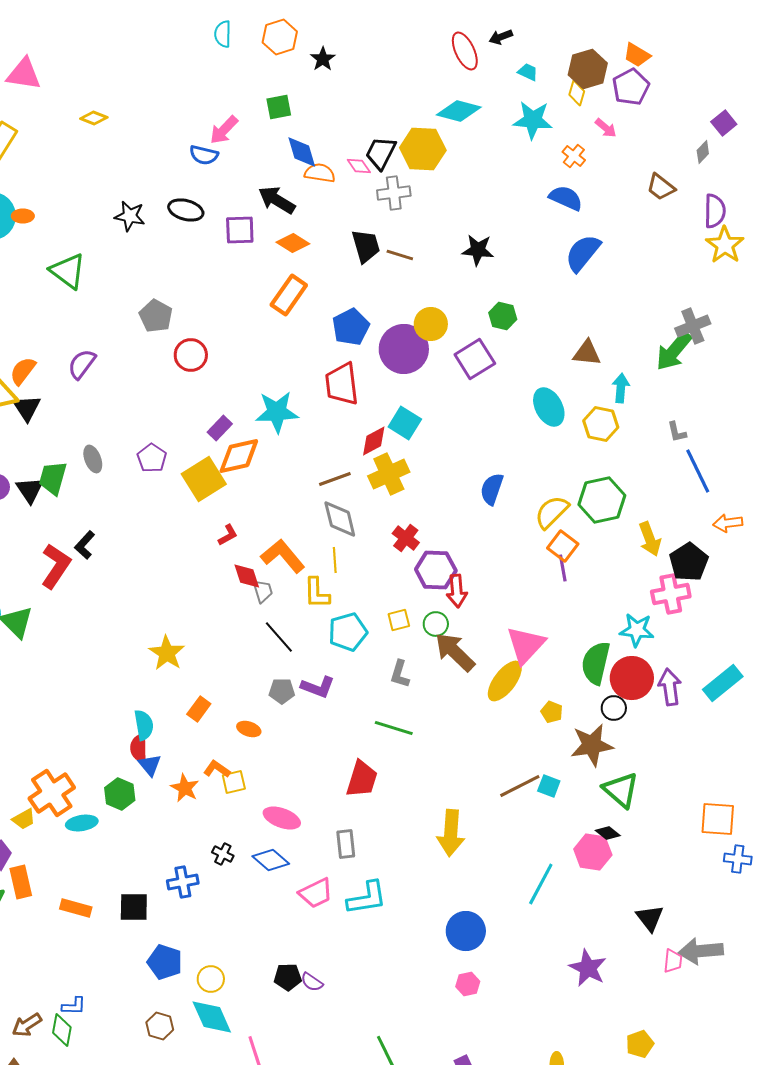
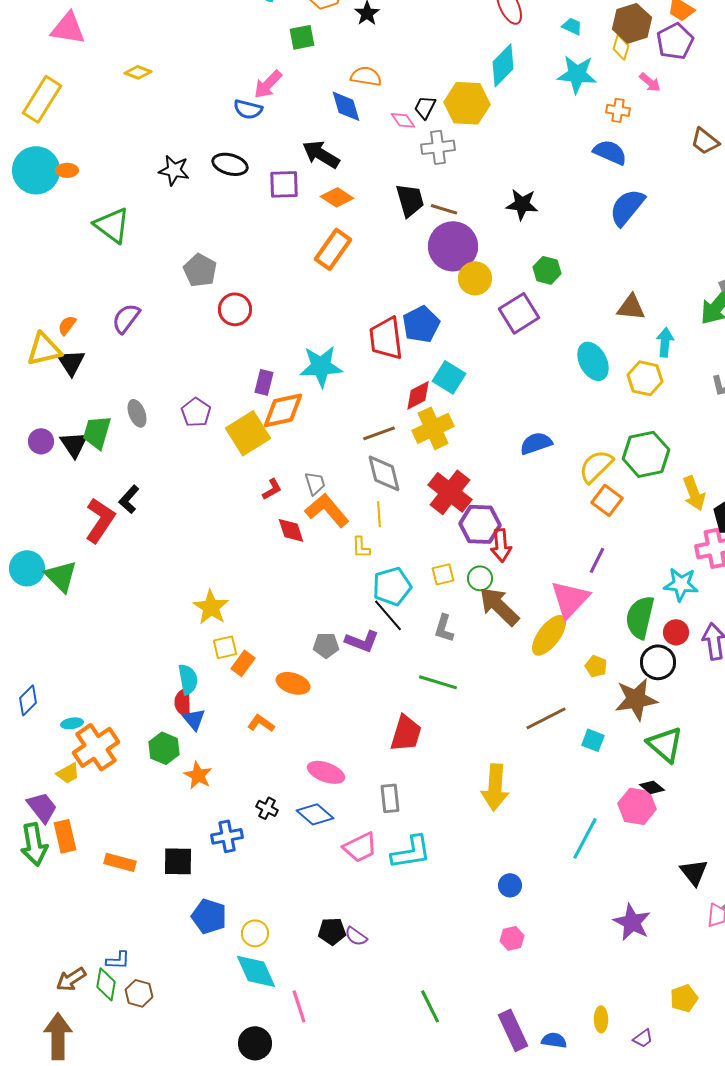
green square: (279, 107) -> (302, 37), moved
cyan diamond: (459, 111) -> (503, 65), turned -60
black trapezoid: (381, 153) -> (425, 107), size x0.7
orange cross: (574, 156) -> (618, 110), turned -30
orange semicircle: (320, 173) -> (366, 76), moved
blue pentagon: (351, 327) -> (421, 324), moved
purple circle: (404, 349) -> (453, 246), moved
orange semicircle: (23, 371) -> (67, 325), size x0.7
purple rectangle: (220, 428) -> (264, 382), turned -30
blue semicircle: (492, 489) -> (536, 443), turned 52
red cross: (406, 538) -> (450, 492), size x1.6
purple line: (563, 568) -> (597, 560), moved, turned 36
gray trapezoid: (263, 591) -> (315, 483), moved
yellow L-shape: (317, 593) -> (361, 547), size x0.7
black line: (279, 637) -> (388, 615), moved
red circle: (632, 678) -> (676, 632), size x0.6
black circle: (614, 708) -> (658, 662), size x1.4
orange ellipse: (249, 729) -> (293, 683), size x1.4
yellow square: (234, 782) -> (225, 647), moved
brown line: (520, 786) -> (546, 718), moved
orange star: (185, 788) -> (198, 775), moved
cyan ellipse: (82, 823) -> (72, 723), moved, size x0.7
blue circle: (466, 931) -> (510, 885), size x0.6
brown hexagon: (160, 1026) -> (139, 993), moved

